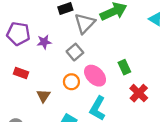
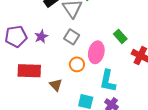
red rectangle: (21, 73) -> (29, 71), size x1.6
pink ellipse: (95, 76) -> (96, 52), turned 75

